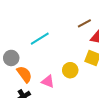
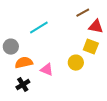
yellow circle: (70, 70) -> (76, 63), moved
orange semicircle: (24, 74) -> (24, 63), turned -66

